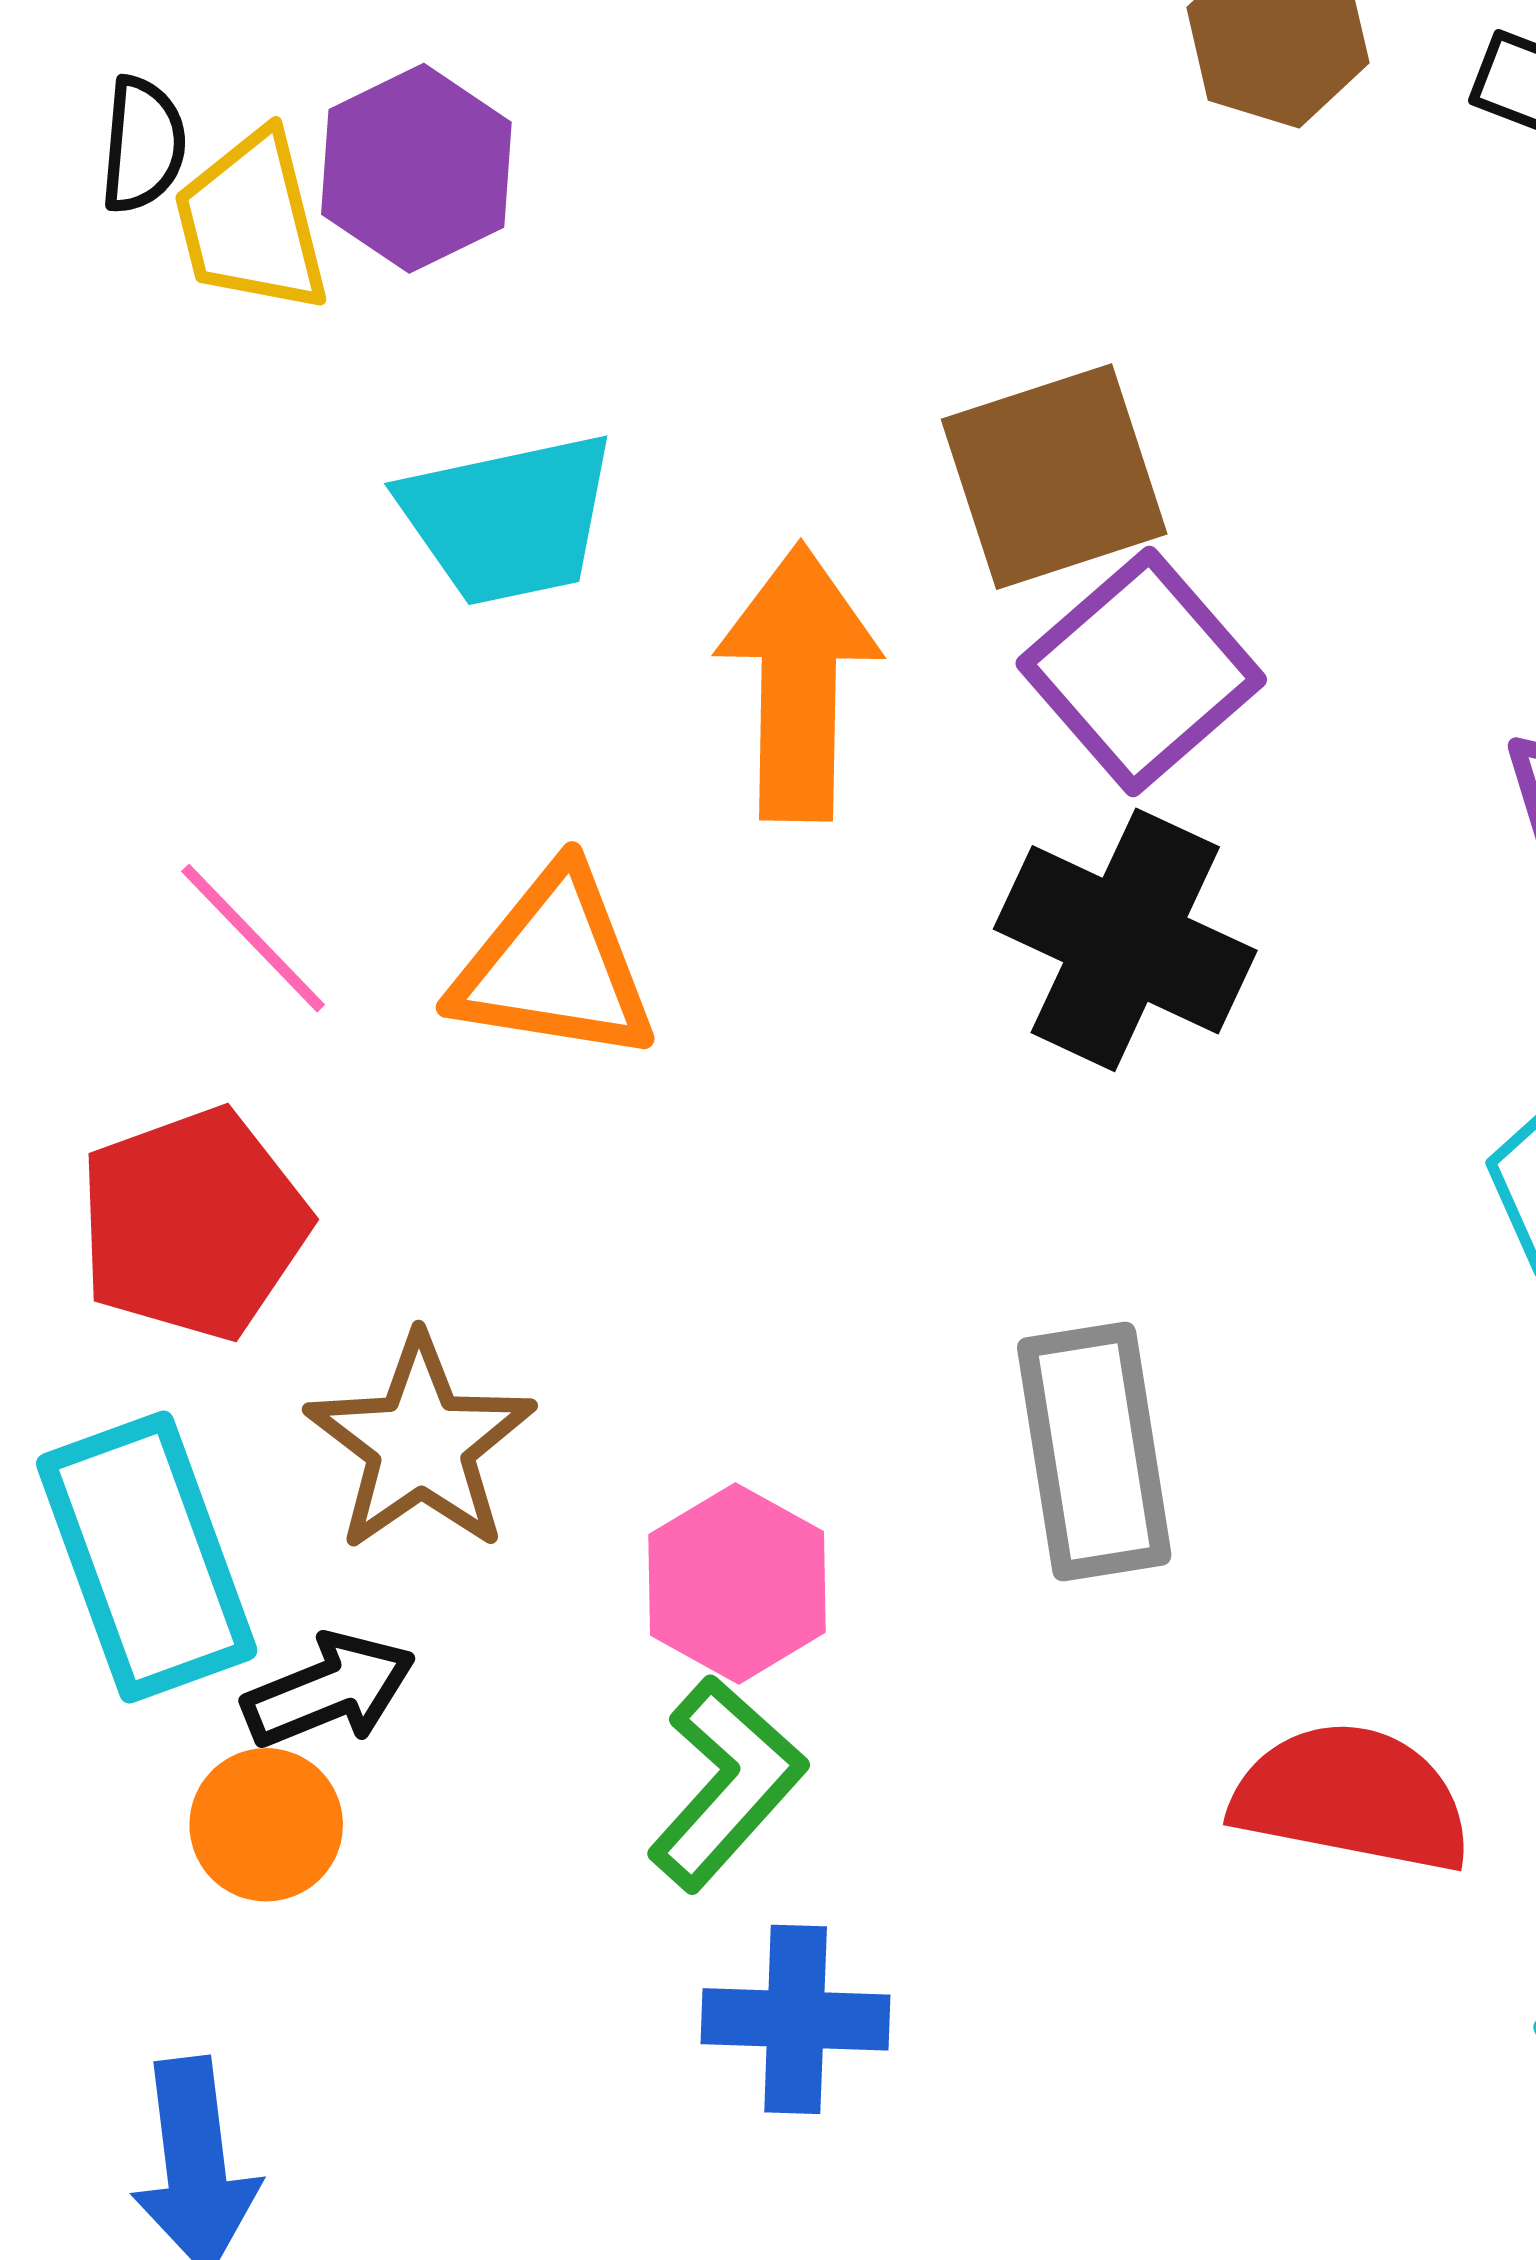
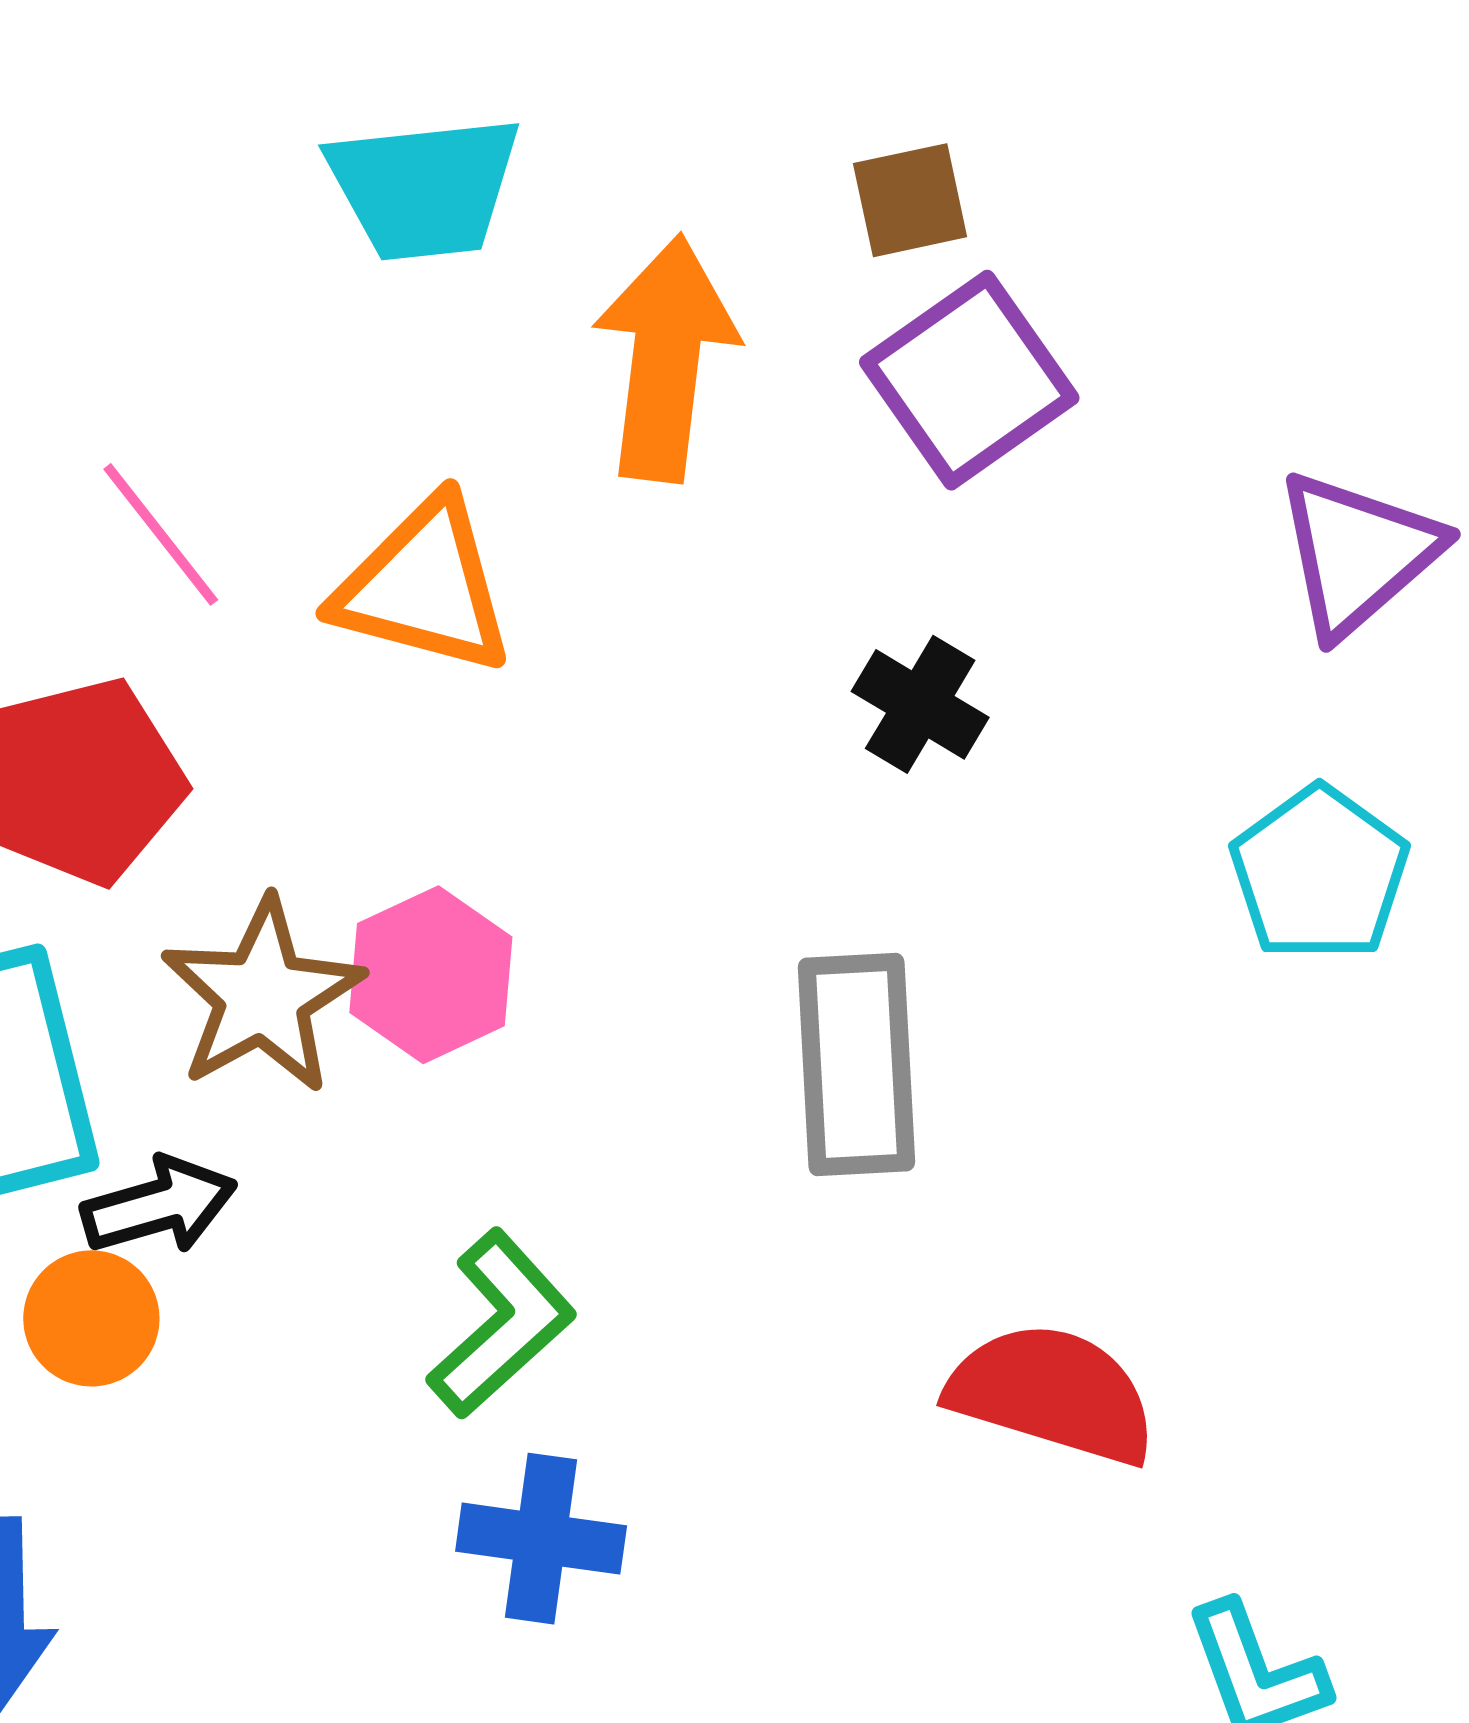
brown square: (1054, 477) -> (910, 200), size x0.6
black cross: (1125, 940) -> (920, 704), moved, size x0.6
pink hexagon: (737, 1583) -> (431, 975), moved

